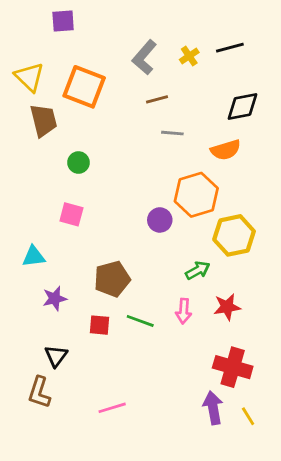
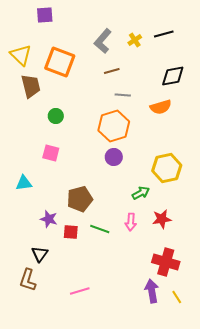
orange hexagon: (196, 195) -> (114, 126), moved
purple star: (55, 298) -> (49, 219), moved, turned 30

